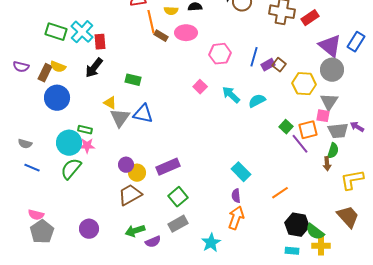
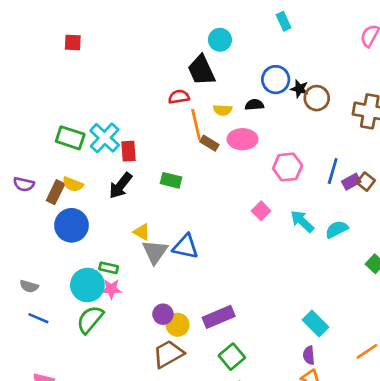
green rectangle: (133, 80) -> (171, 180), moved

